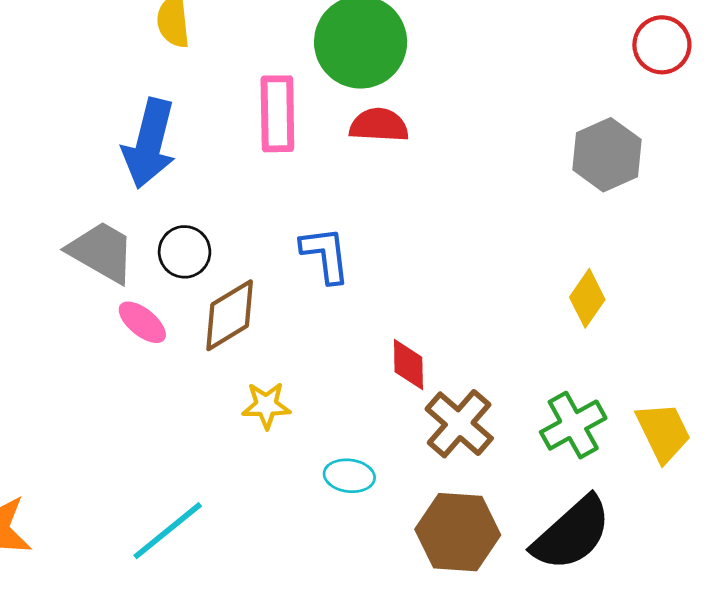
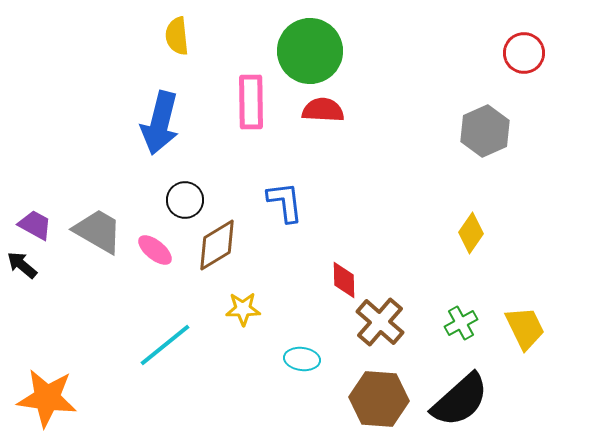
gray trapezoid: (101, 252) -> (98, 231), moved
green cross: (573, 425) -> (461, 323), size x0.7
cyan line: (168, 531) -> (165, 345), moved

